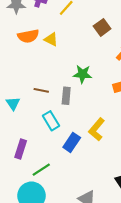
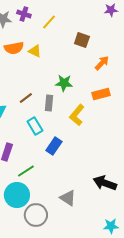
brown square: (102, 27) -> (82, 40), turned -35
brown line: (41, 90) -> (26, 98), turned -48
yellow L-shape: (97, 129) -> (77, 115), moved

